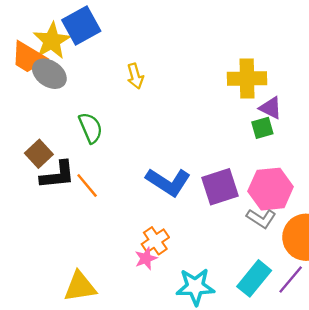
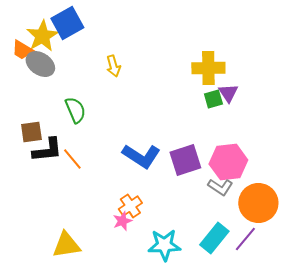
orange trapezoid: (28, 57) -> (22, 50), size x0.7
purple triangle: (271, 108) -> (228, 93), turned 30
green square: (262, 128) -> (213, 99), moved
brown square: (39, 154) -> (31, 132), turned 35

